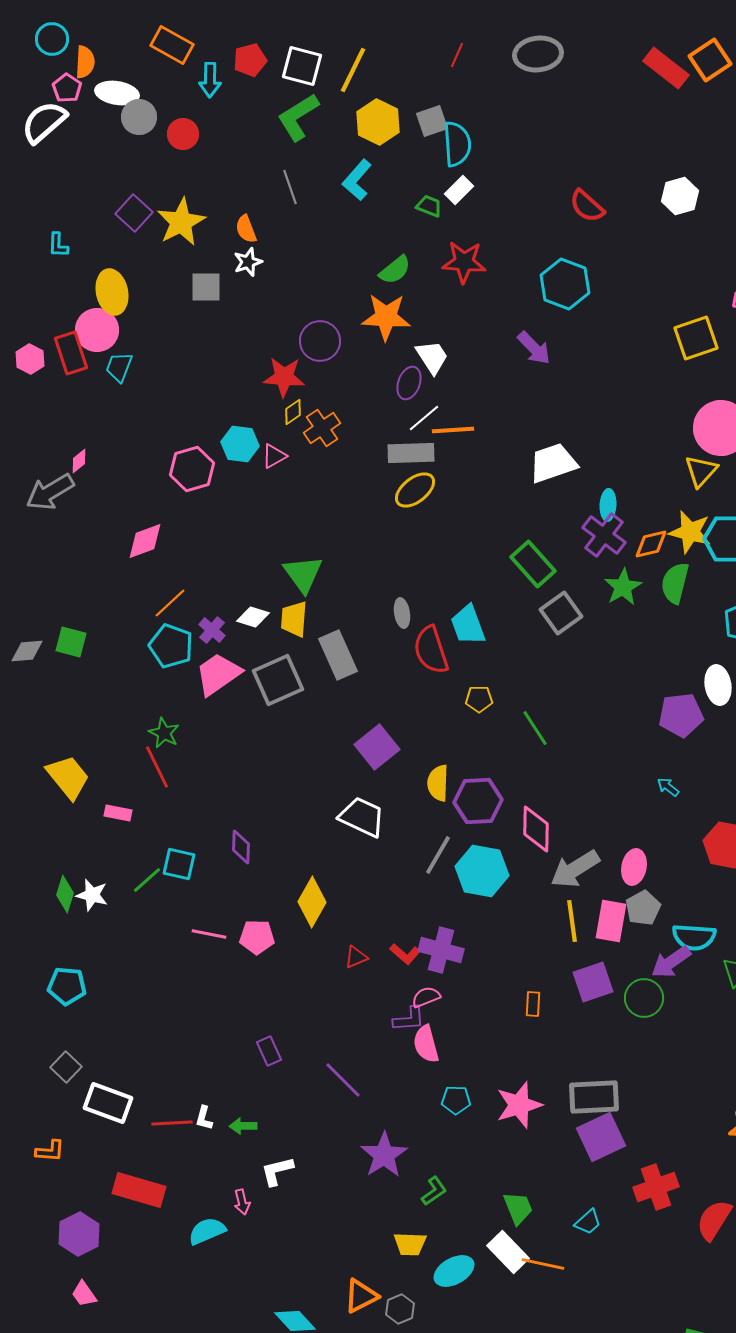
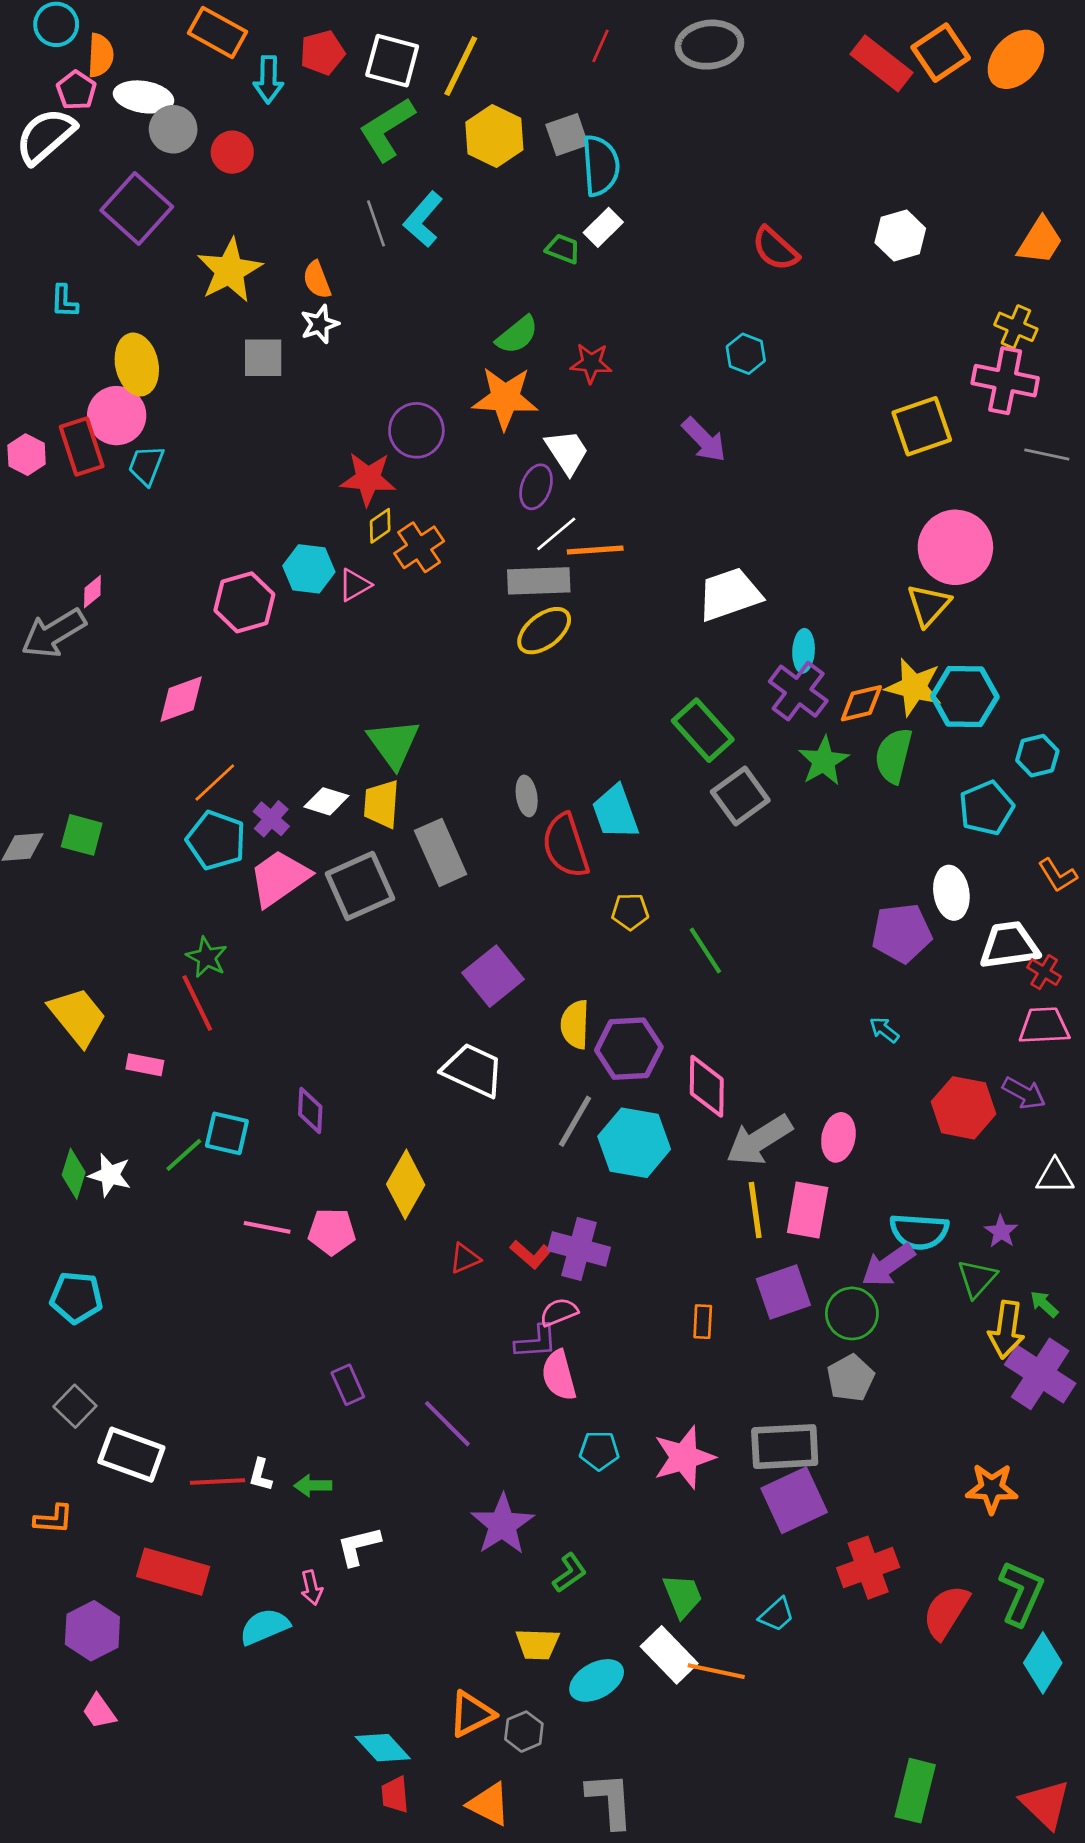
cyan L-shape: (357, 180) -> (423, 219), moved
purple square: (134, 213) -> (137, 209), moved, size x1.4
red star: (464, 262) -> (591, 363), moved, size x0.7
cyan hexagon: (565, 284) -> (746, 354), size x0.6
gray pentagon: (643, 908) -> (851, 1378), moved

